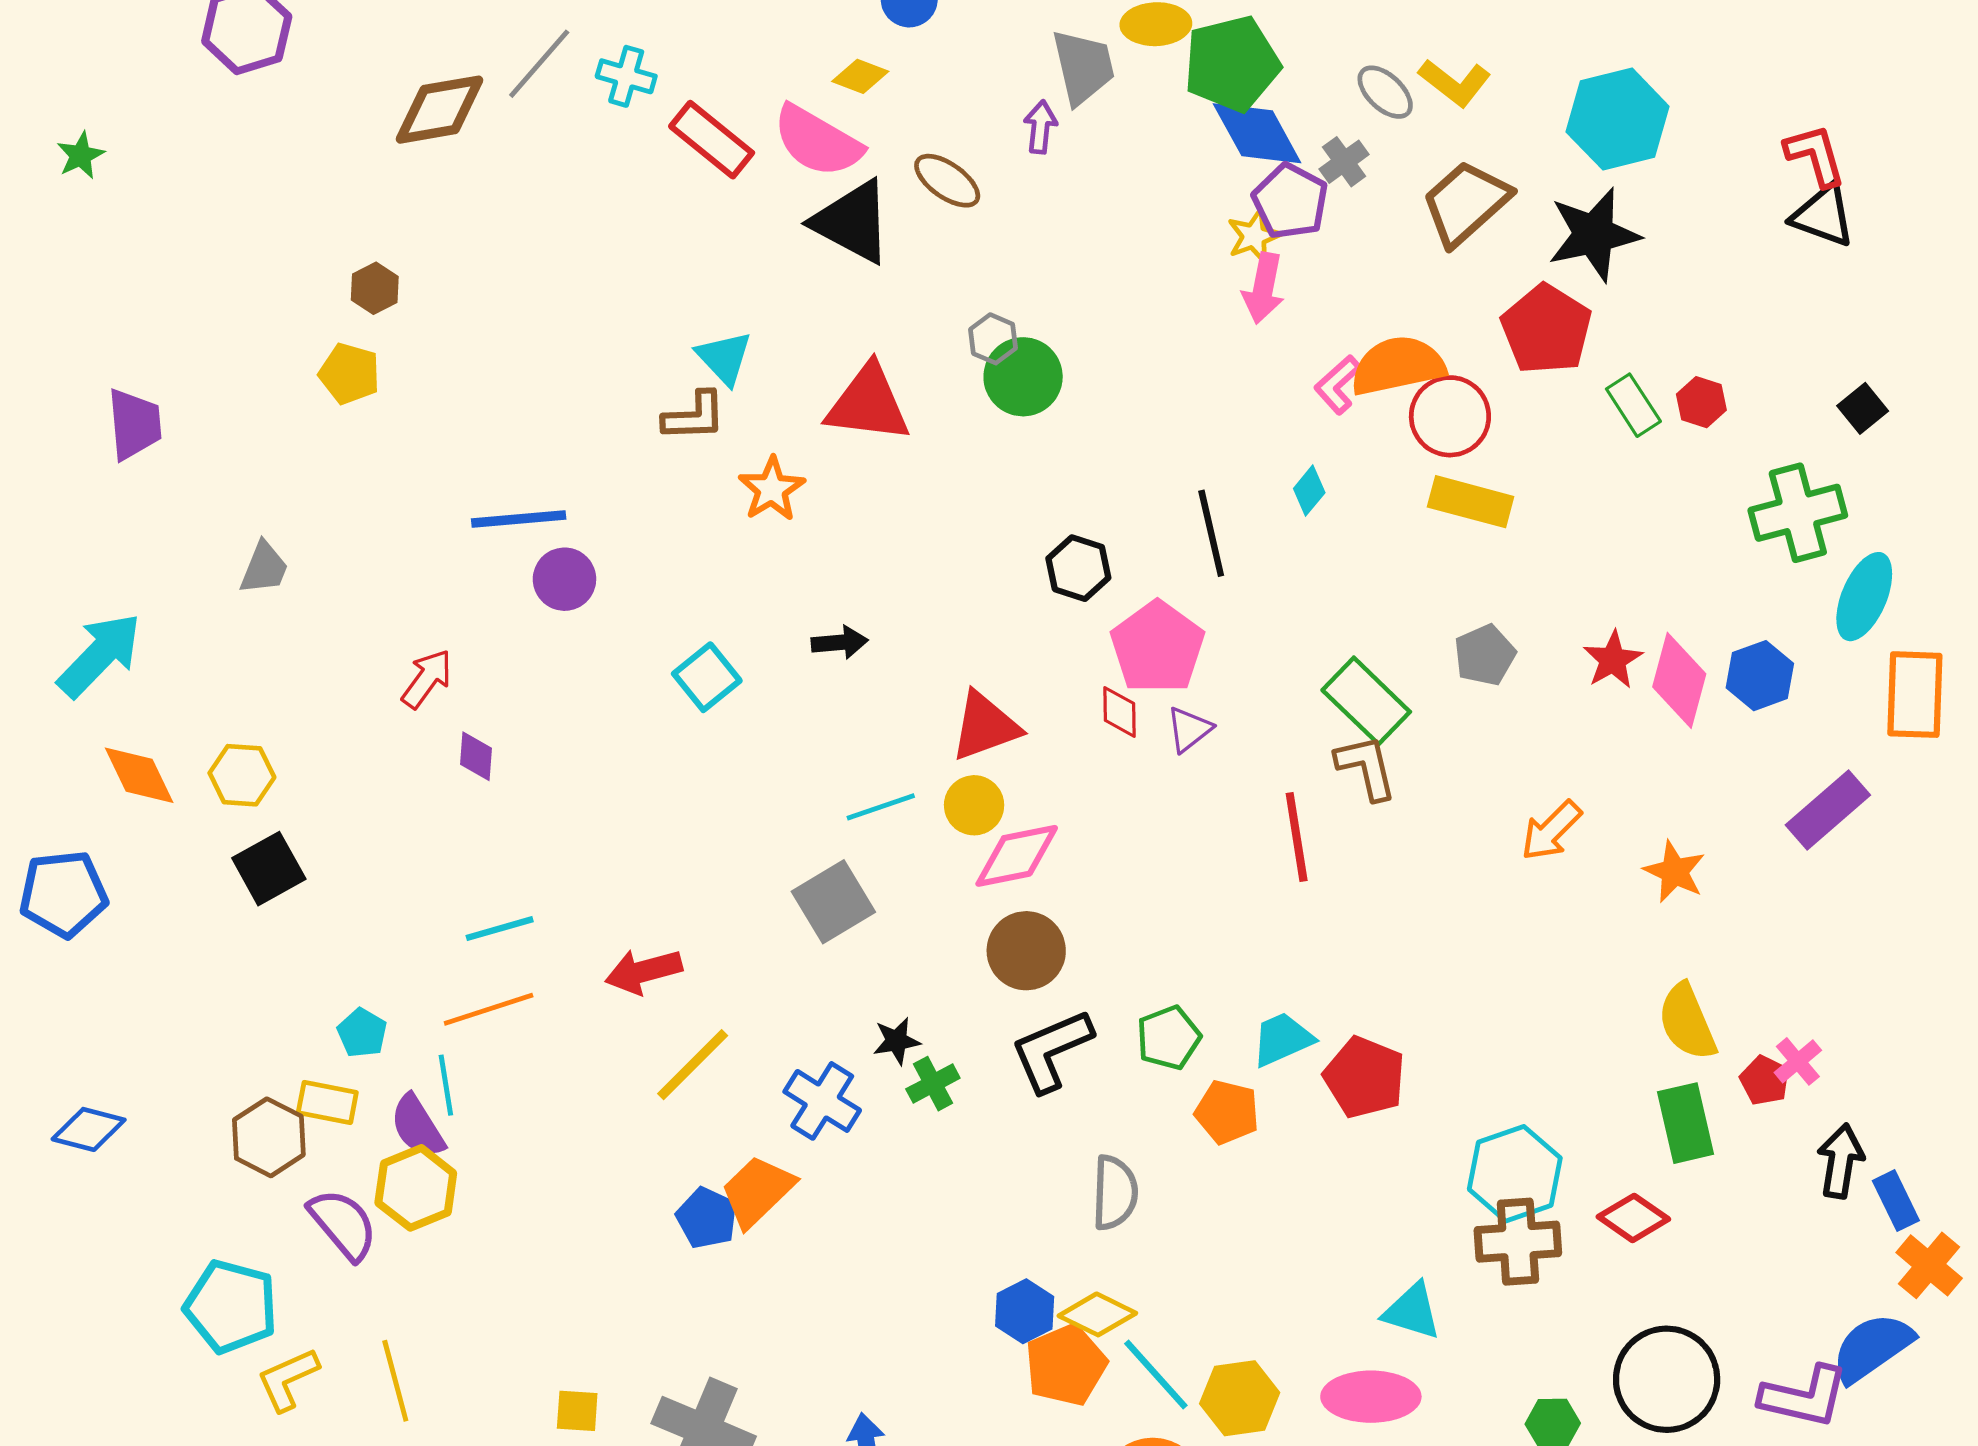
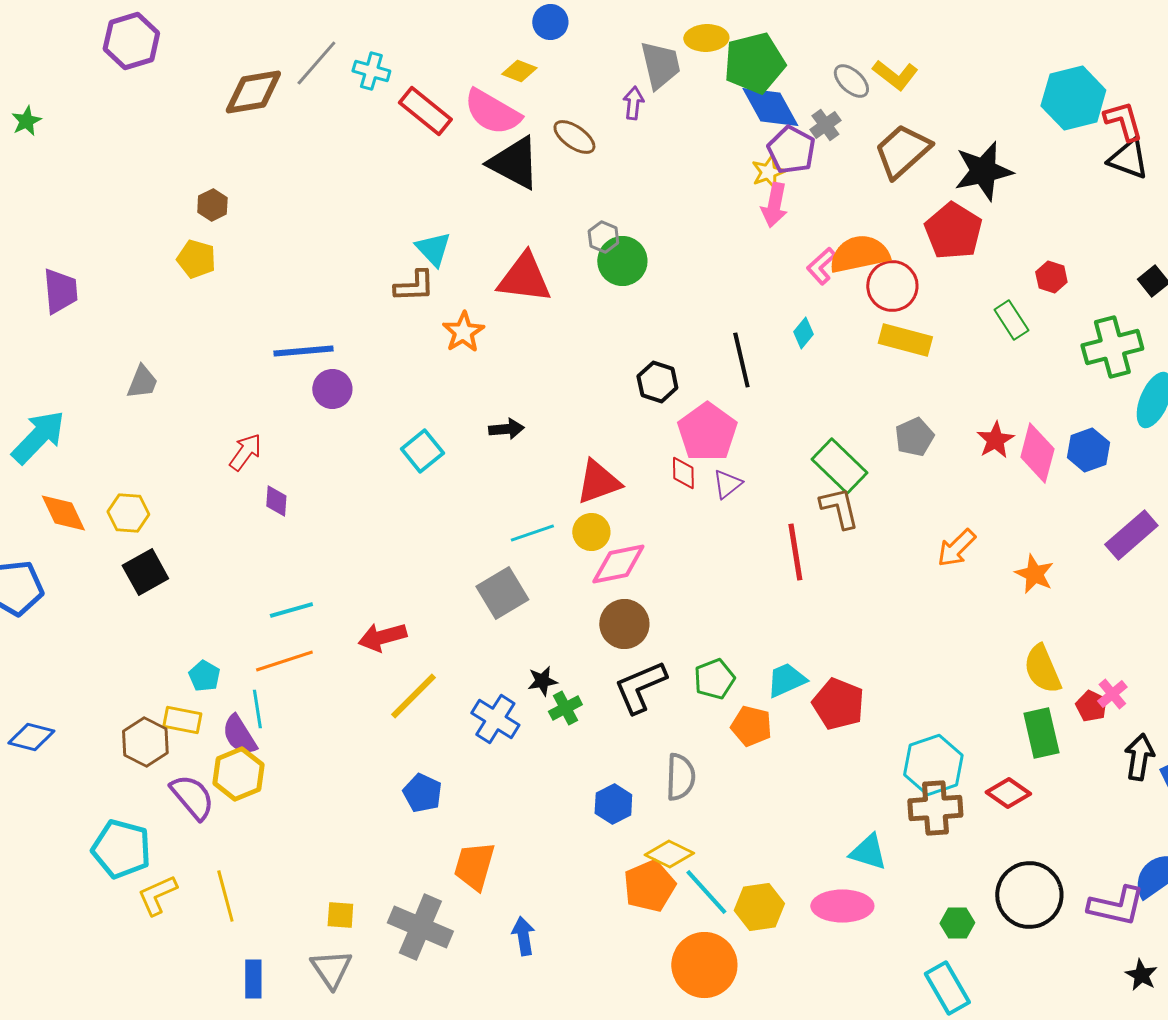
cyan hexagon: (1618, 119) -> (1073, 98), moved
green rectangle: (1633, 405) -> (1011, 320), moved
orange trapezoid: (757, 1191) -> (474, 866), moved, turned -30
blue hexagon: (1025, 1311) -> (613, 804), moved

